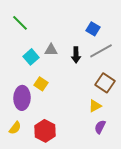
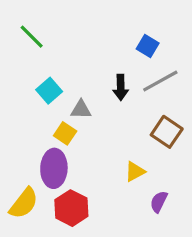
gray triangle: (51, 50) -> (81, 110), moved
purple ellipse: (22, 98) -> (54, 168), moved
yellow triangle: (95, 106) -> (135, 172), moved
yellow semicircle: (15, 128) -> (24, 203), size x1.5

